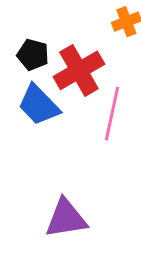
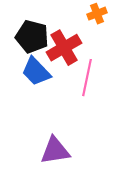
black pentagon: (33, 55) -> (32, 37), size x1.5

